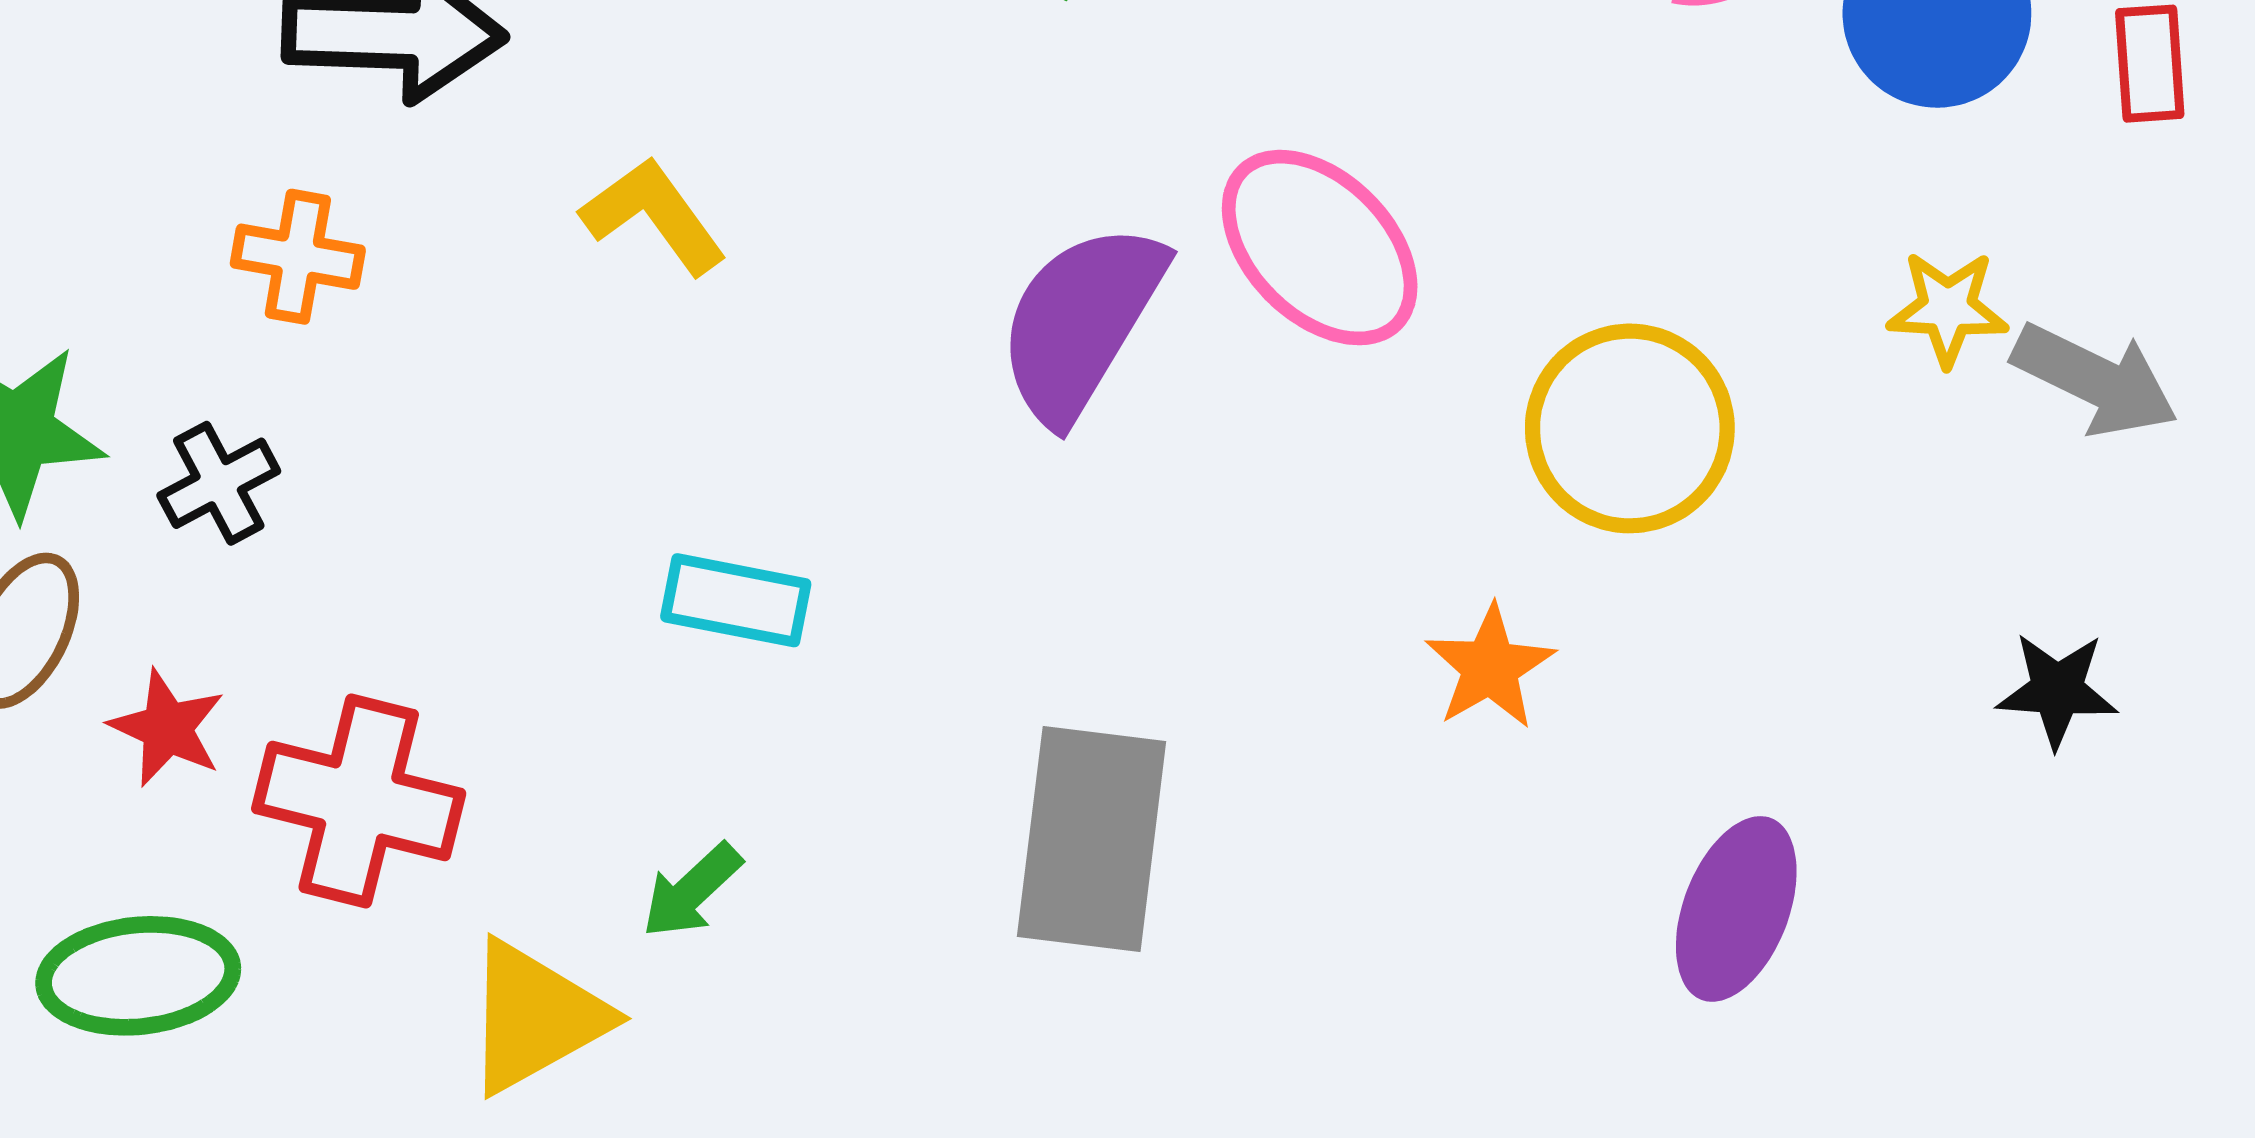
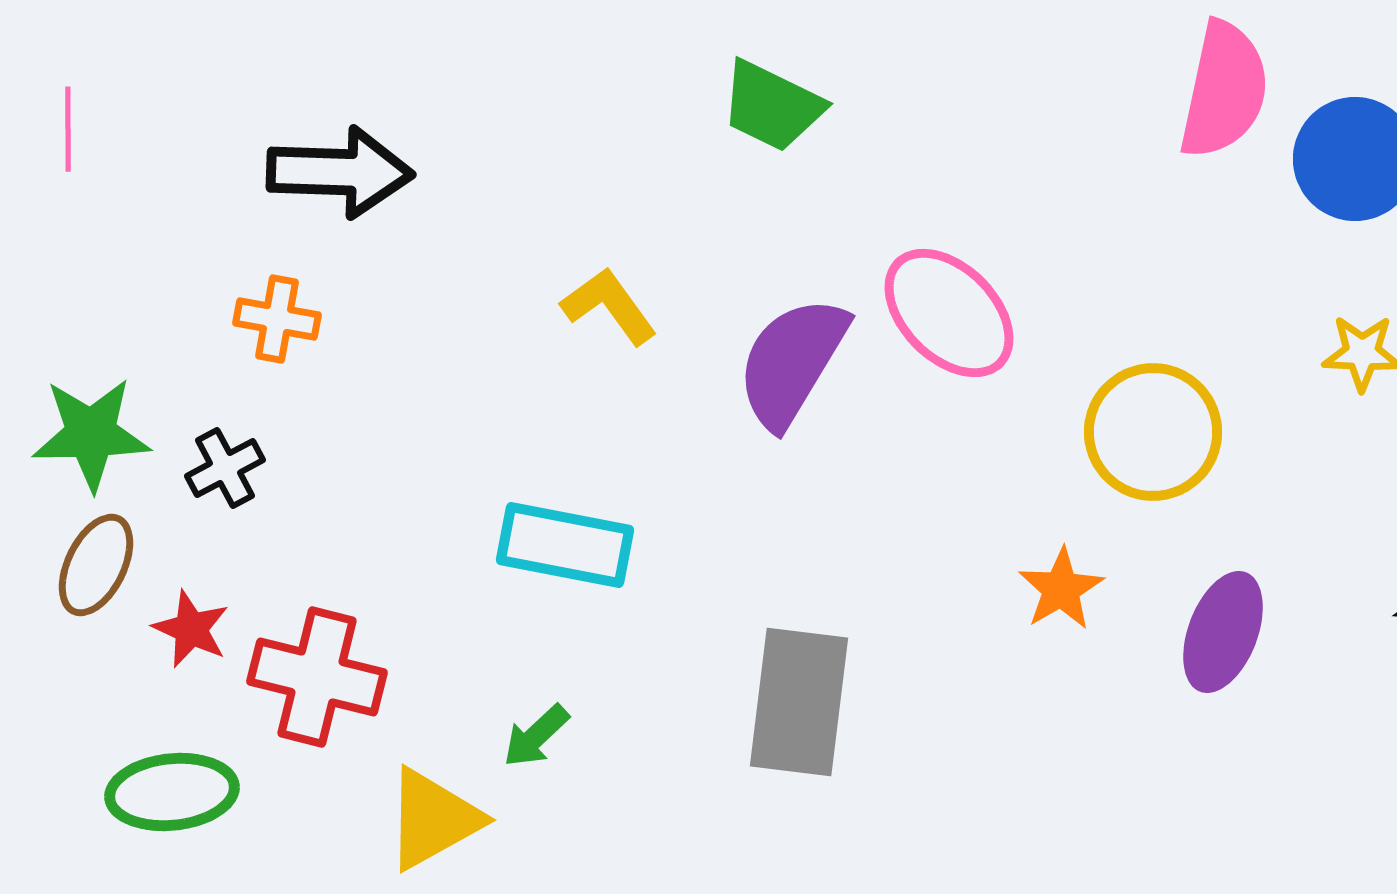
yellow L-shape: (654, 216) -> (609, 306), moved
cyan rectangle: (736, 600) -> (565, 545), size x1.4
purple ellipse: (1736, 909) -> (1223, 632), moved

